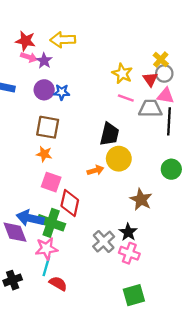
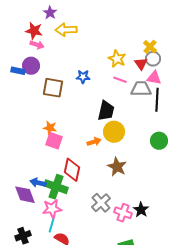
purple star: (44, 61) -> (50, 13), moved
purple circle: (44, 90) -> (31, 66), moved
blue star: (62, 92) -> (83, 77), moved
brown square: (48, 127) -> (53, 88), moved
pink square: (51, 182) -> (54, 141), moved
brown star: (141, 200) -> (117, 167), moved
blue arrow: (30, 218) -> (38, 183), size x0.7
black star: (128, 232) -> (141, 210), moved

